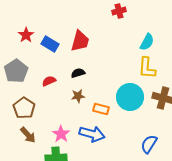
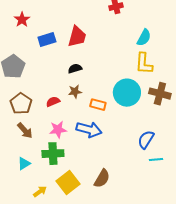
red star: (26, 35) -> (22, 20), moved
blue rectangle: (50, 44) -> (47, 40), turned -48
red semicircle: (49, 81) -> (53, 102), moved
pink star: (61, 134) -> (58, 130), turned 30

